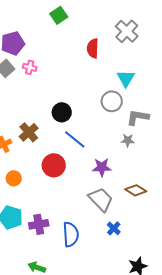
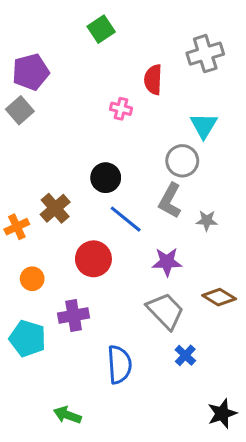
gray cross: (127, 31) -> (205, 54), turned 30
pink cross: (30, 67) -> (121, 109), moved
gray L-shape: (138, 117) -> (170, 201), moved, turned -70
purple cross: (39, 224) -> (74, 315), moved

